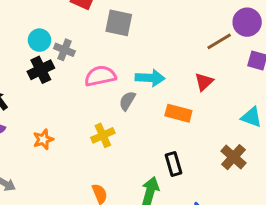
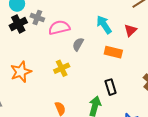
gray cross: (64, 50) -> (37, 17), moved
cyan arrow: (150, 78) -> (104, 25), moved, turned -126
orange star: (43, 139) -> (21, 72), size x1.5

